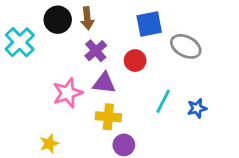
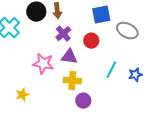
pink star: (68, 93) -> (43, 64), turned 30
yellow star: (49, 144) -> (22, 95), moved

